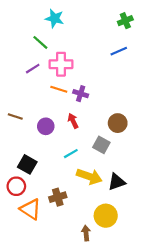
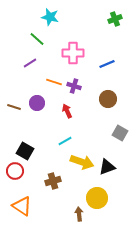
blue line: (119, 51) -> (107, 64), moved
pink cross: (61, 64) -> (73, 53), moved
brown circle: (118, 123) -> (108, 99), moved
purple circle: (46, 126) -> (37, 103), moved
gray square: (101, 145) -> (120, 133), moved
orange triangle: (30, 209) -> (22, 206), moved

